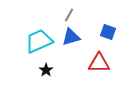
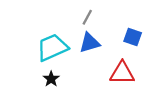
black star: (46, 70) -> (51, 79), moved

